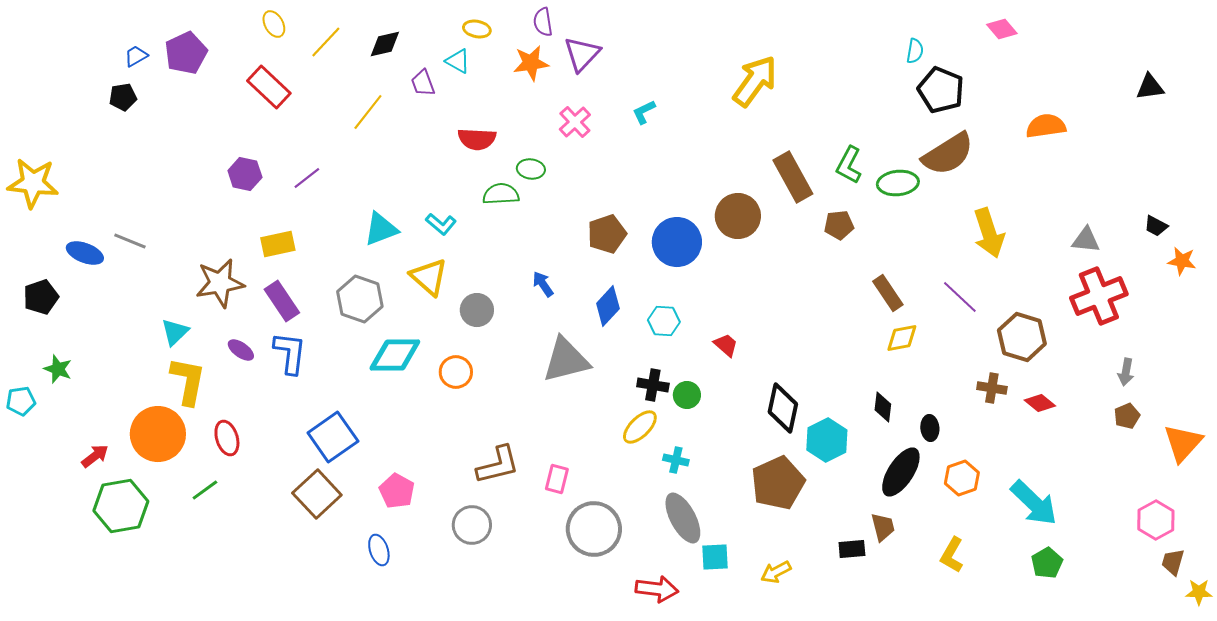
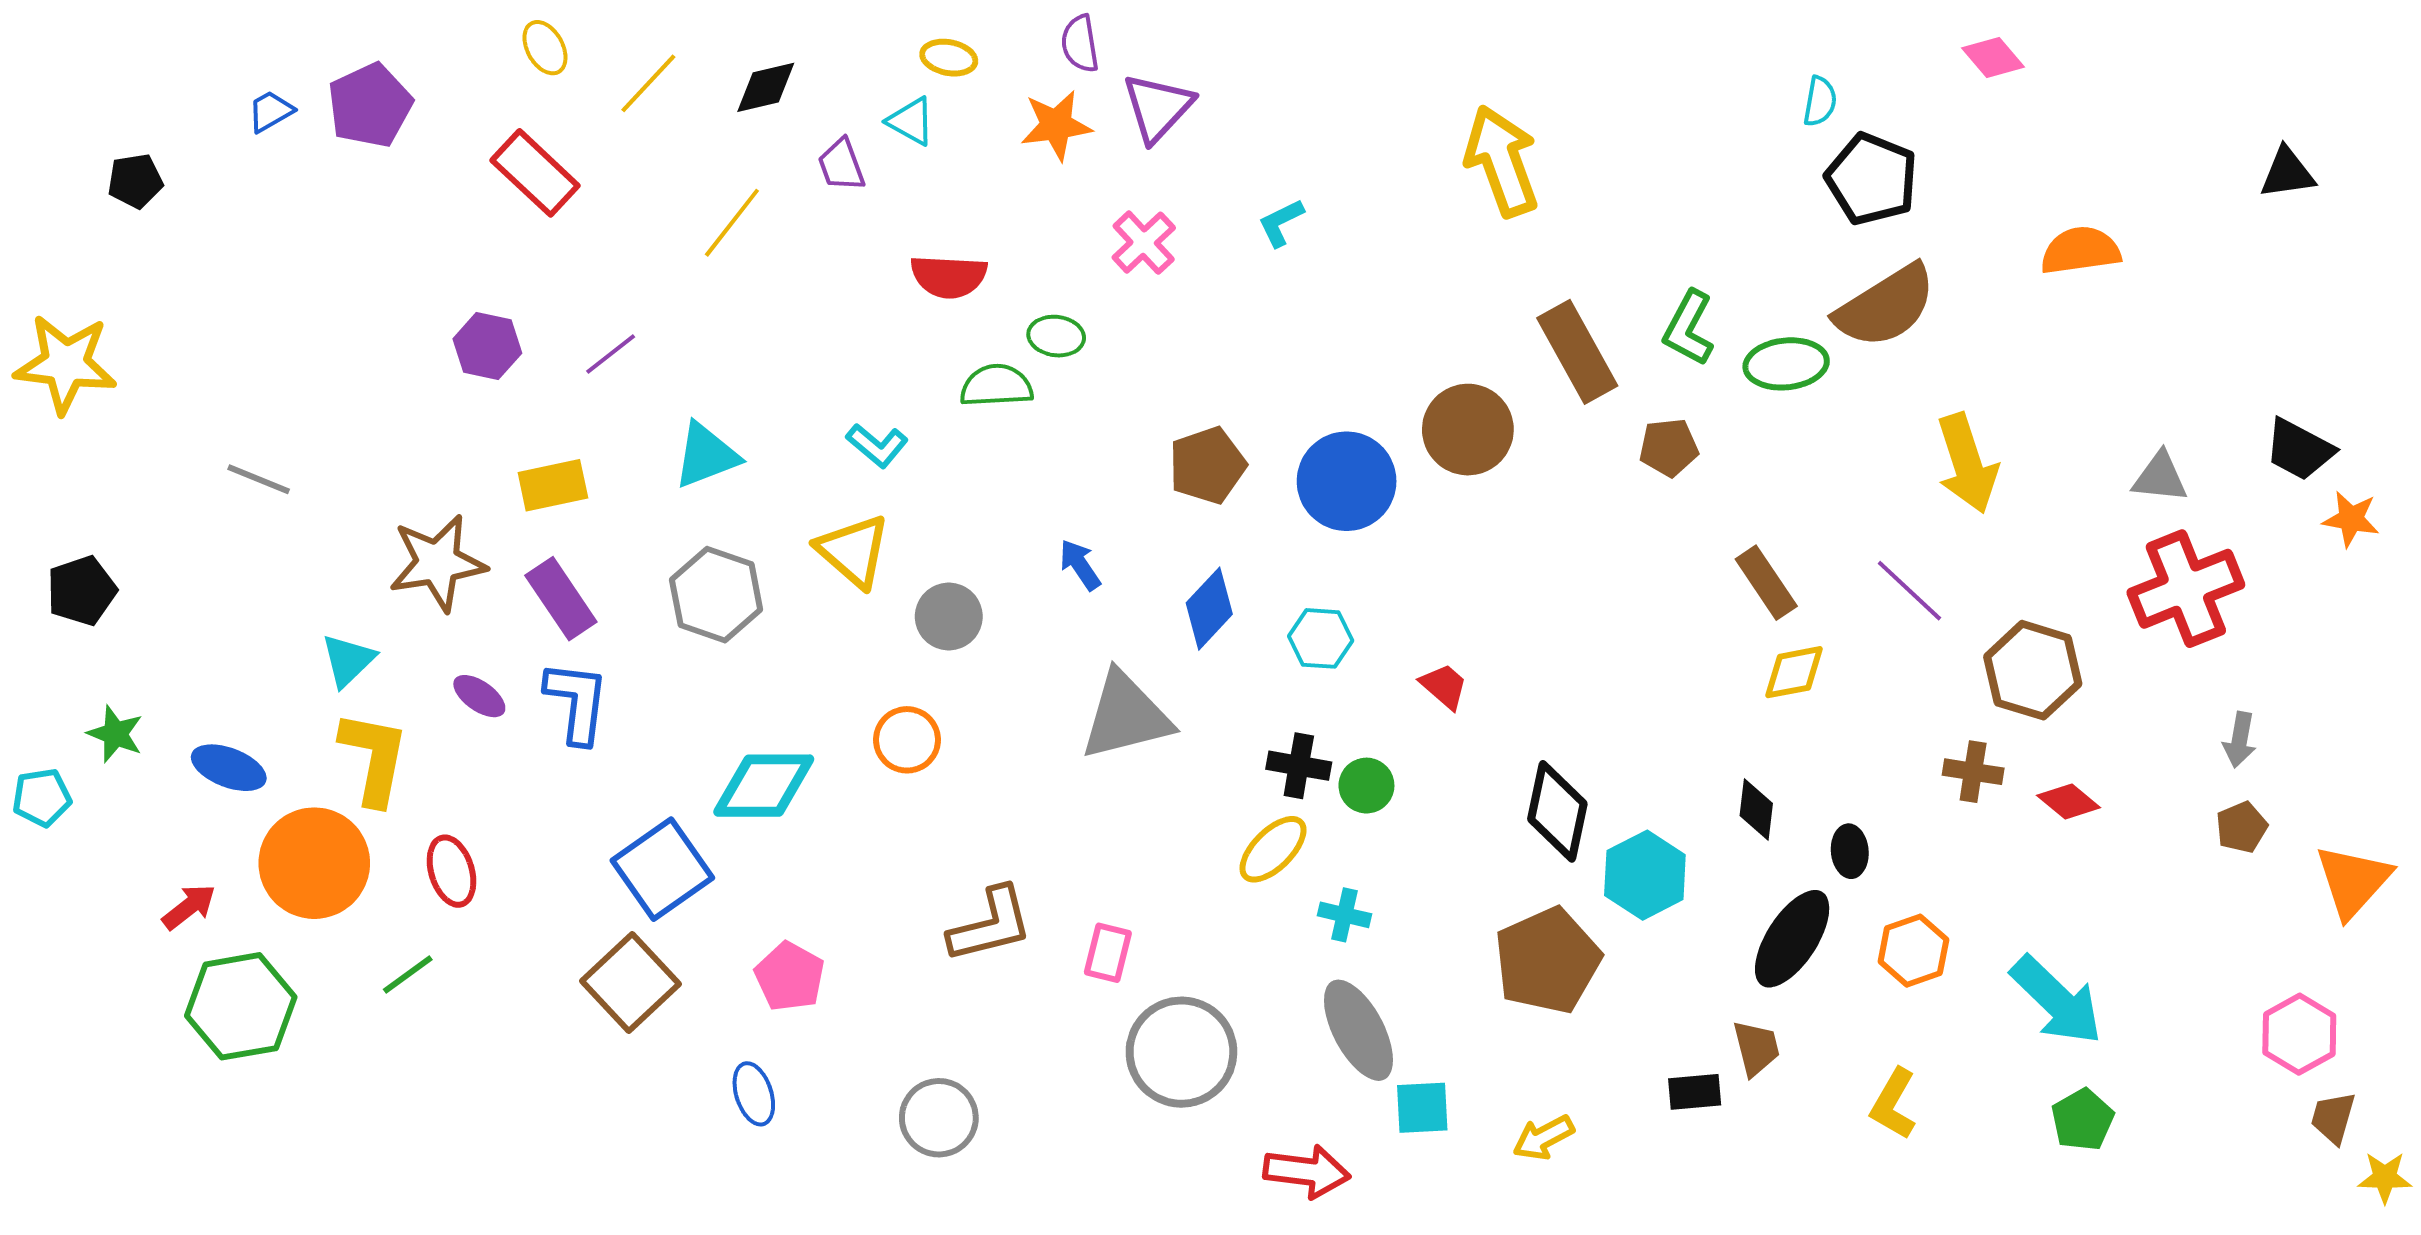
yellow arrow: (755, 81) -> (1502, 161), turned -56
black pentagon: (123, 97) -> (135, 181), moved
black trapezoid: (1156, 226) -> (2299, 449), size x1.5
cyan triangle: (381, 229) -> (706, 455), moved
blue ellipse: (85, 253) -> (229, 768), moved
cyan diamond: (395, 355) -> (764, 786), moved
gray circle: (472, 525) -> (939, 1118), moved

